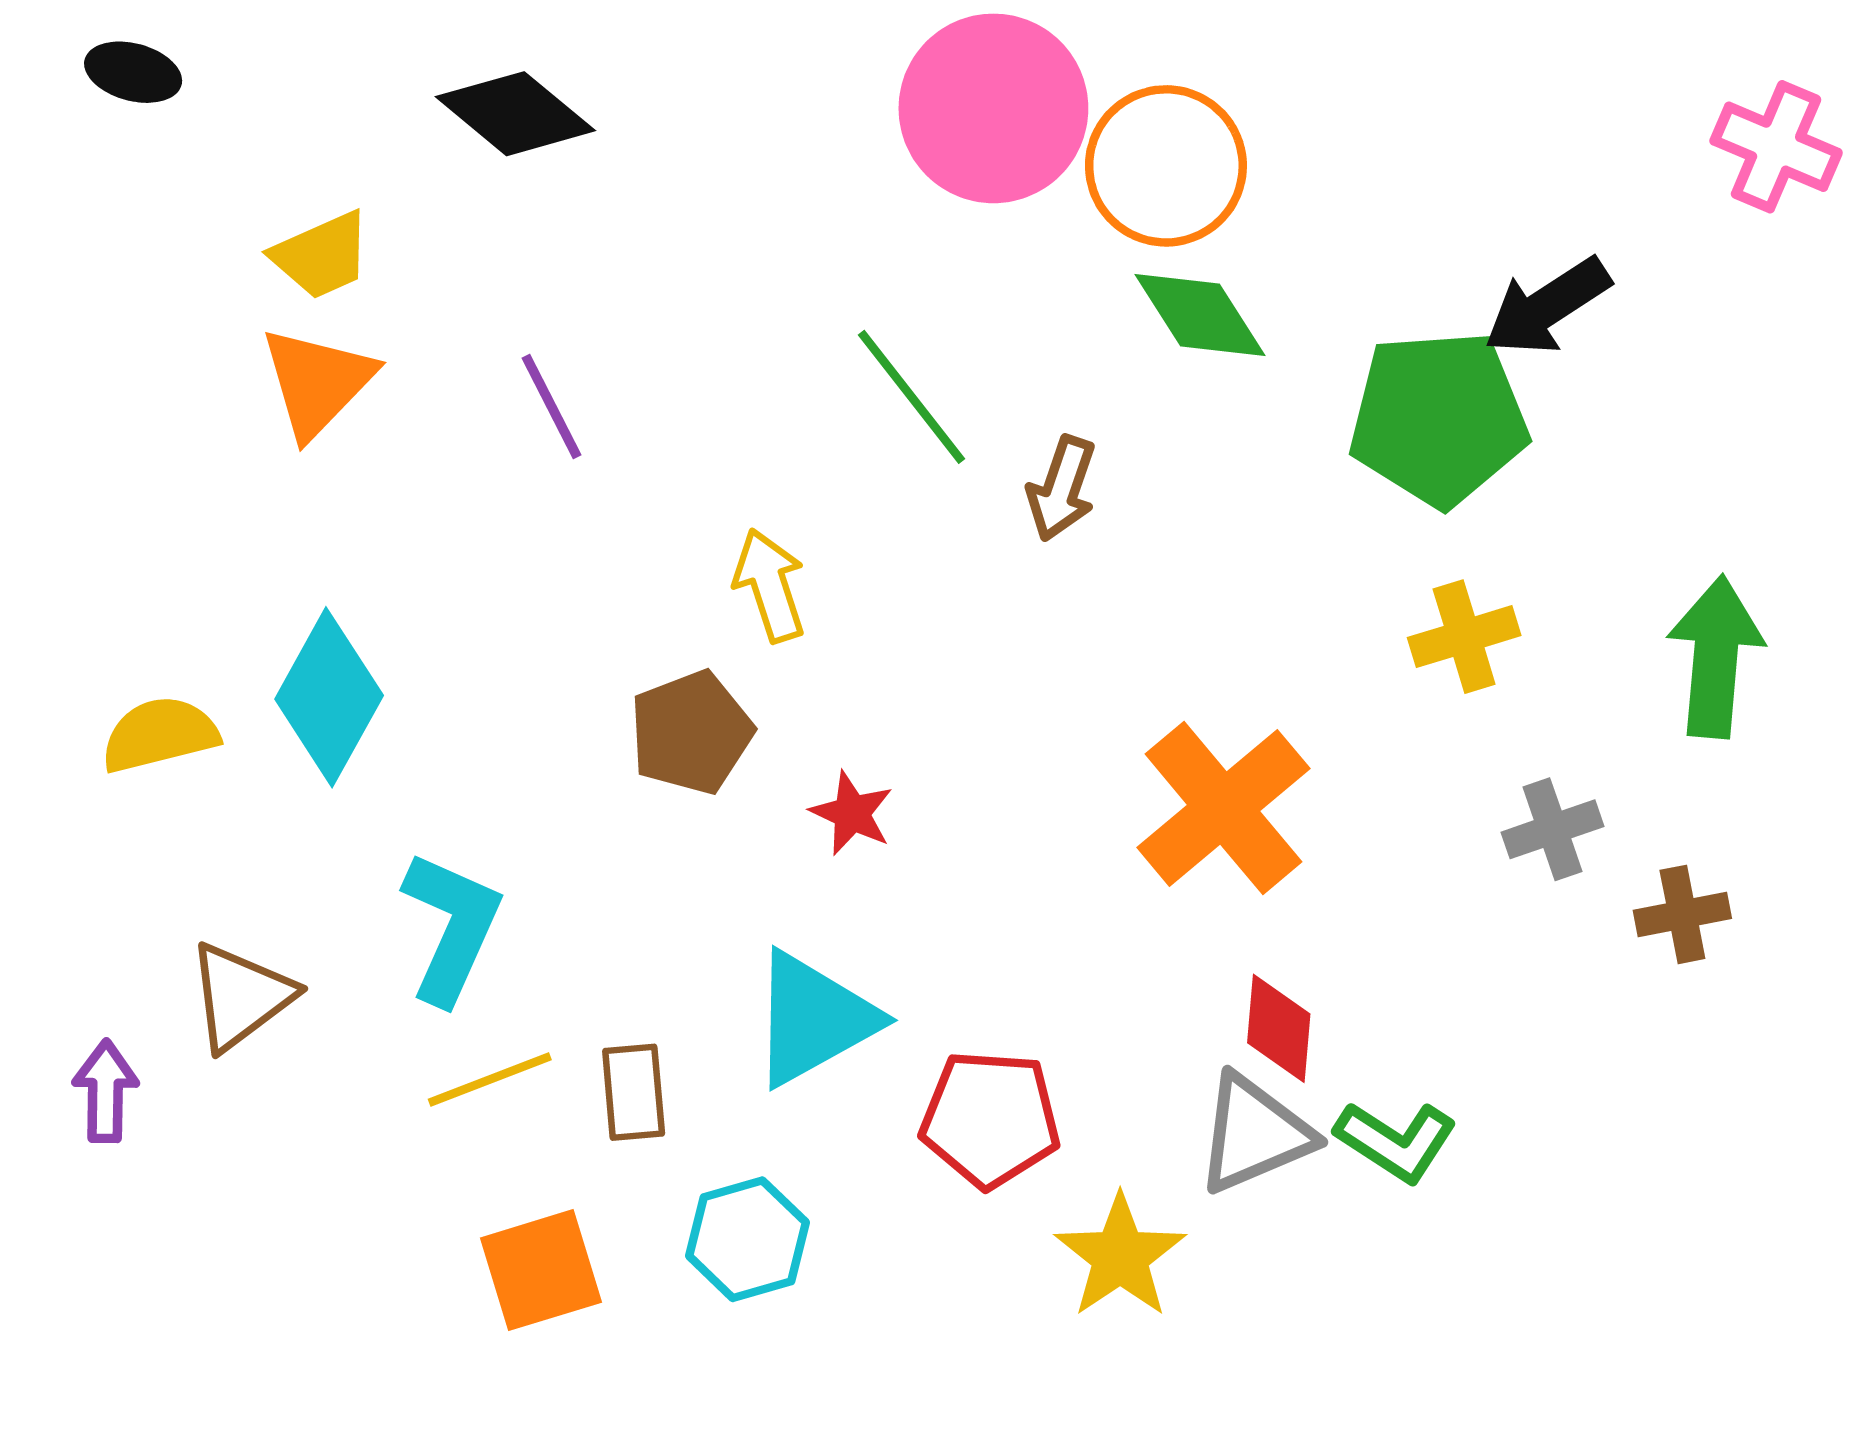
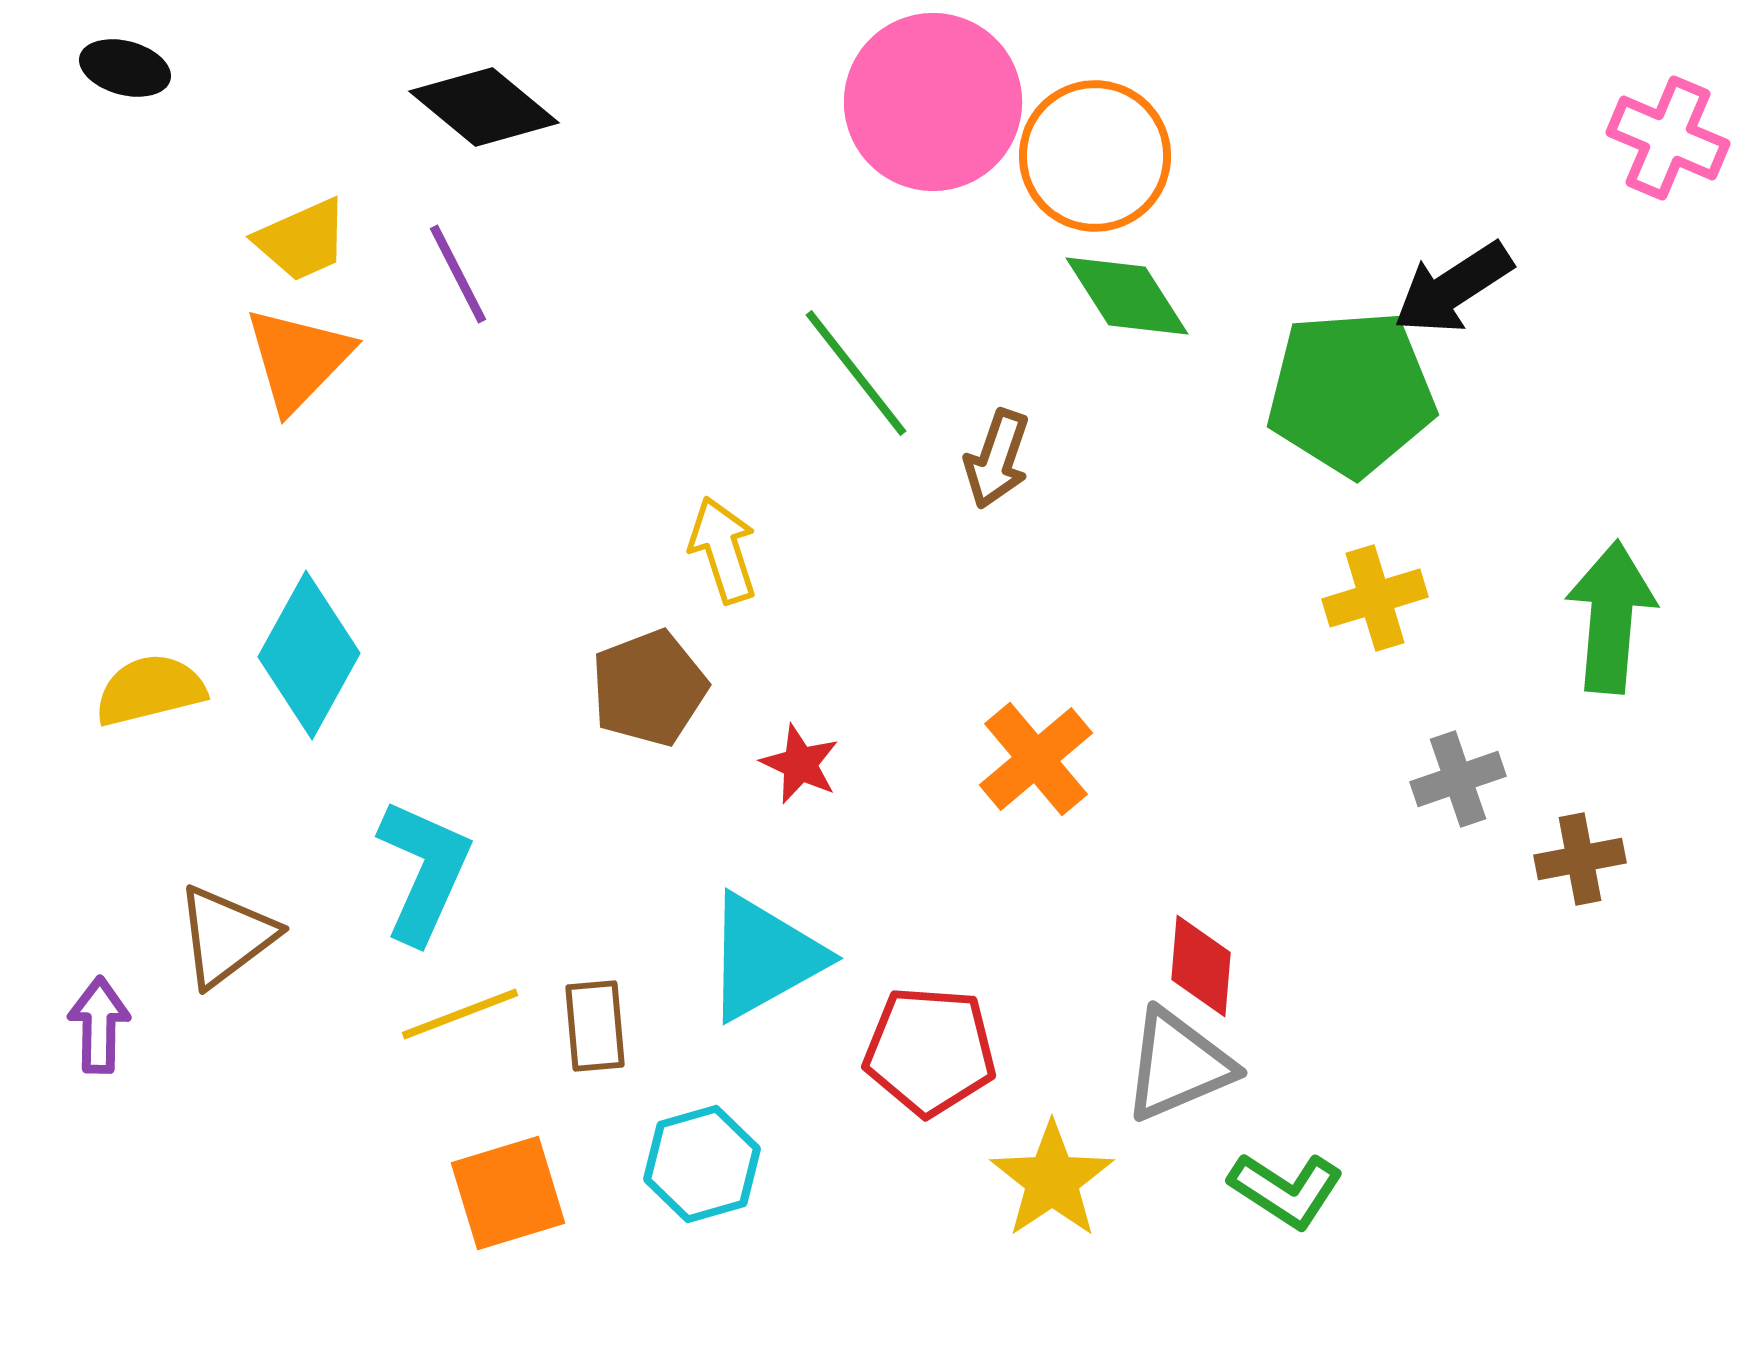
purple line: (552, 407) -> (458, 274), moved
orange cross: (1223, 808) -> (1036, 759), moved, size x0.7
green L-shape: (1396, 1141) -> (1286, 1190), moved

